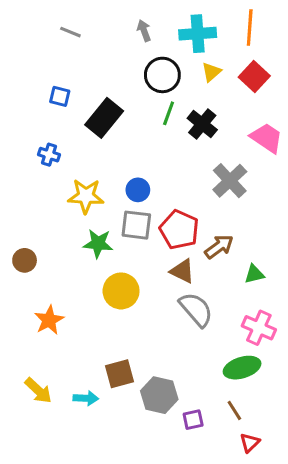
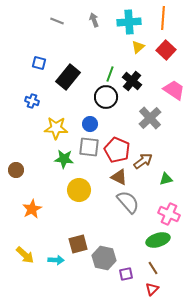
gray line: (70, 32) -> (57, 21), moved
black circle: (162, 75) -> (106, 97), moved
red triangle: (250, 443) -> (152, 289), moved

